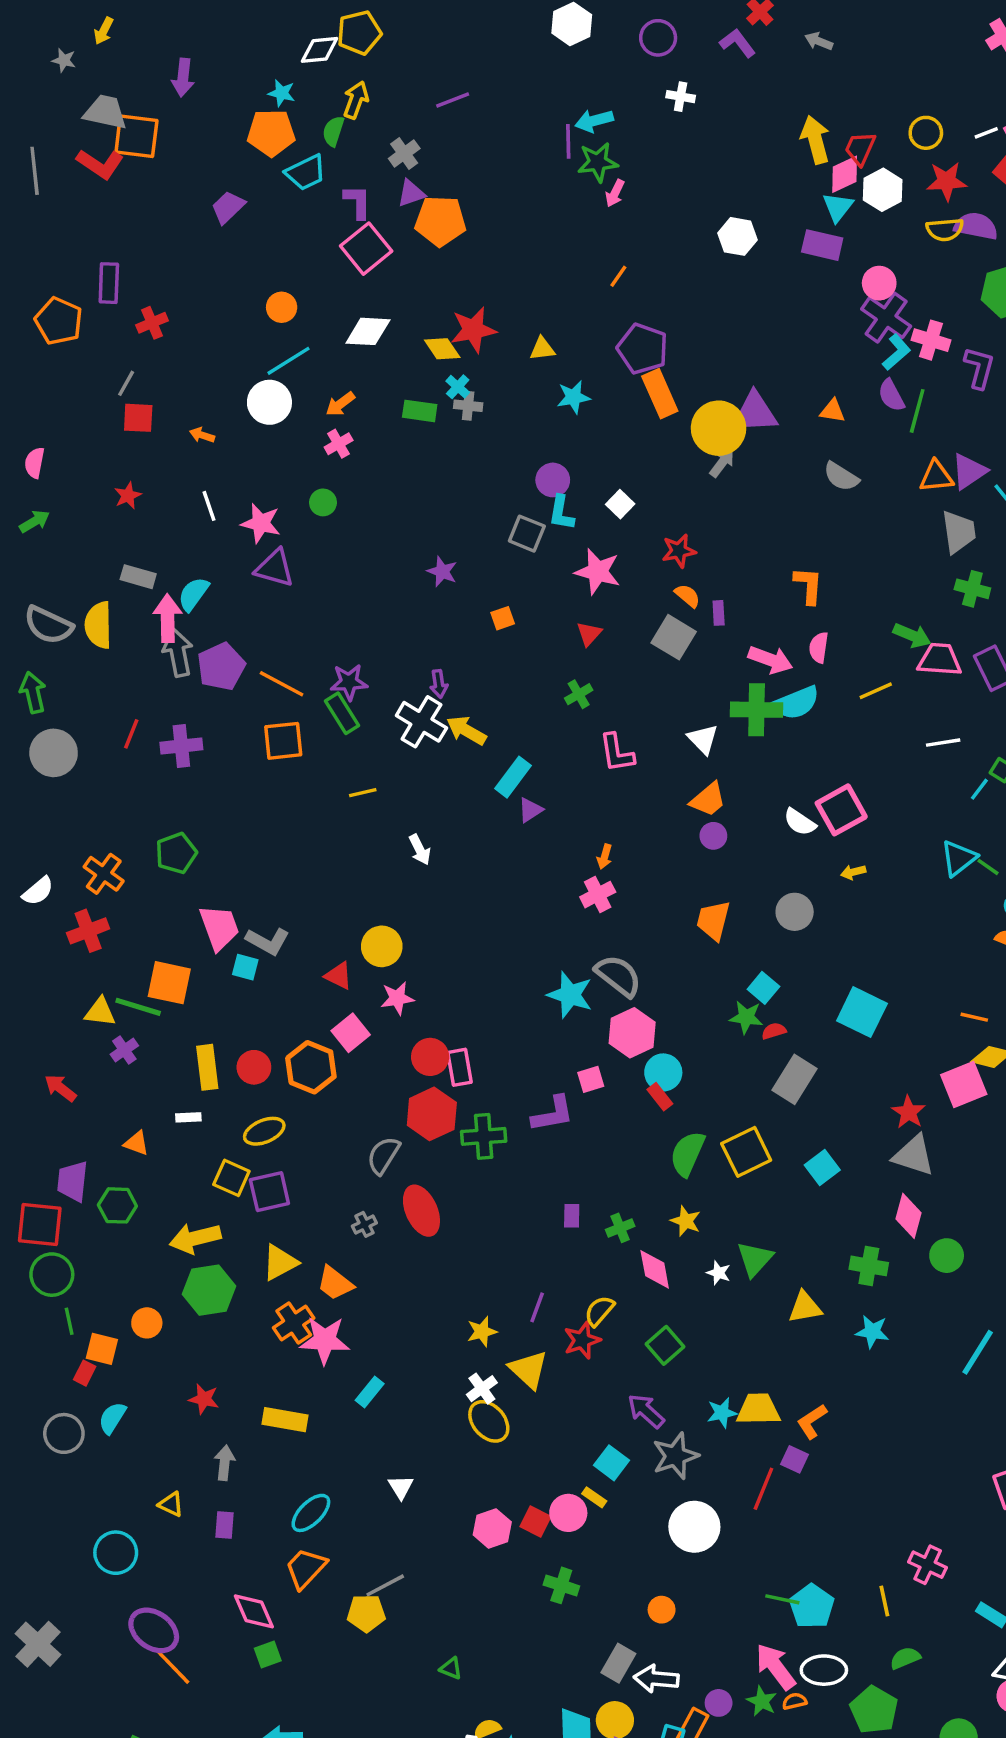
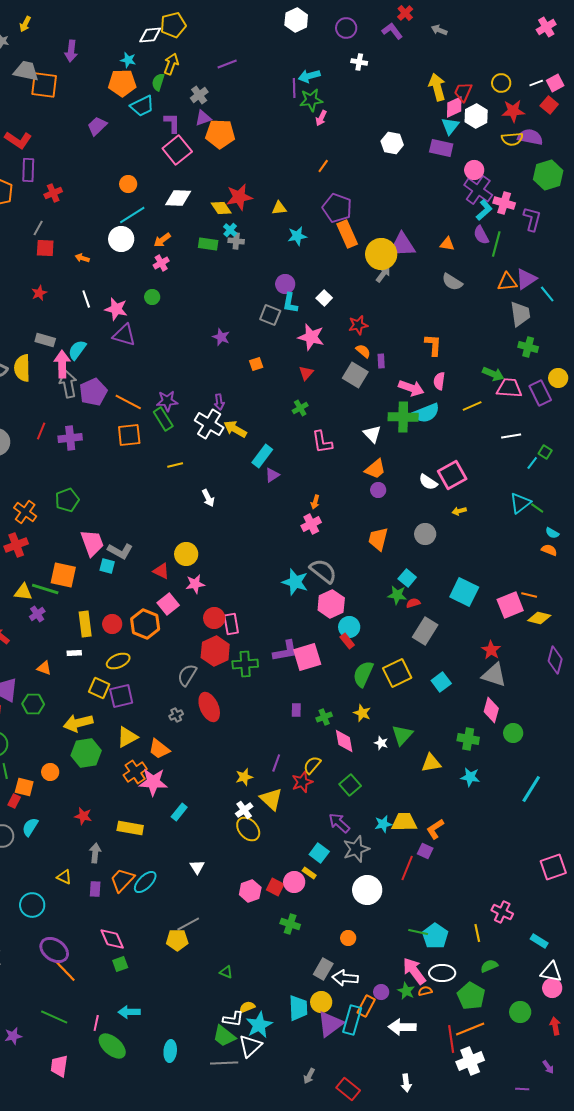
red L-shape: (100, 164) -> (18, 140), moved
pink square: (591, 1079) -> (307, 657), moved, size x1.8
pink square: (964, 1085) -> (510, 605), moved
orange trapezoid: (306, 1568) -> (122, 880), moved

